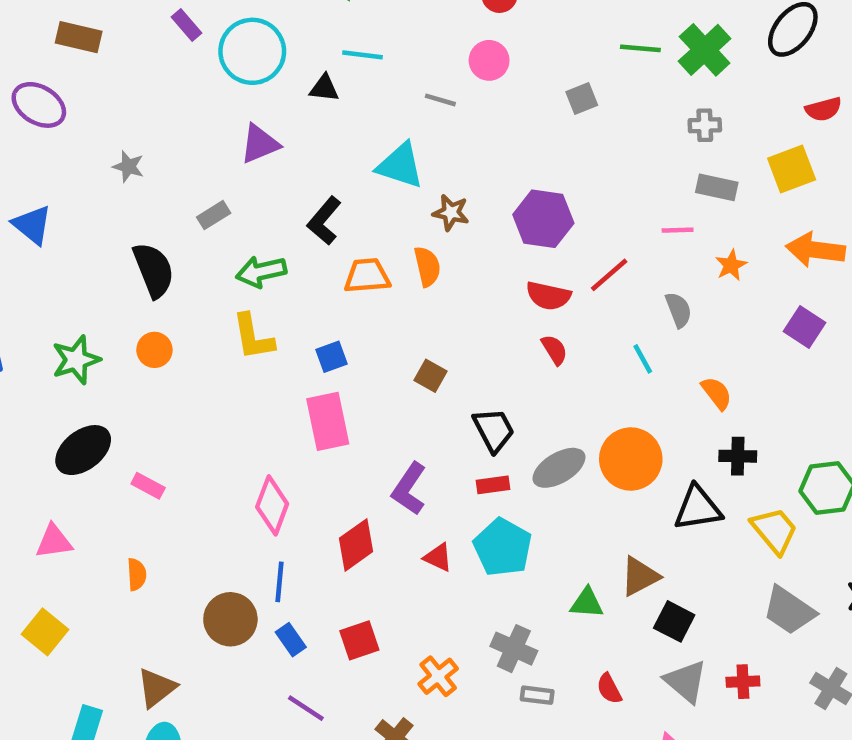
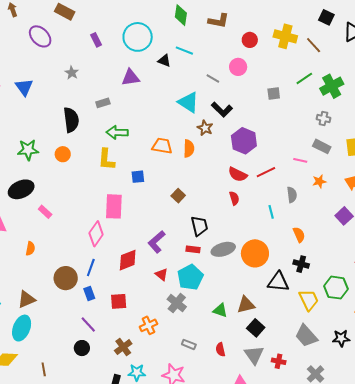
purple rectangle: (186, 25) -> (96, 40), moved
green line: (640, 48) -> (304, 78), turned -54
black L-shape: (324, 221) -> (222, 110), moved, turned -100
pink rectangle: (328, 421) -> (114, 206), moved
gray cross: (514, 649) -> (177, 303), moved

